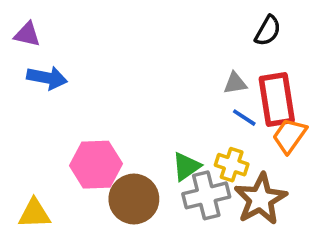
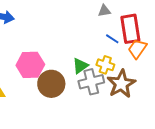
gray triangle: (235, 83) -> (104, 11), moved

